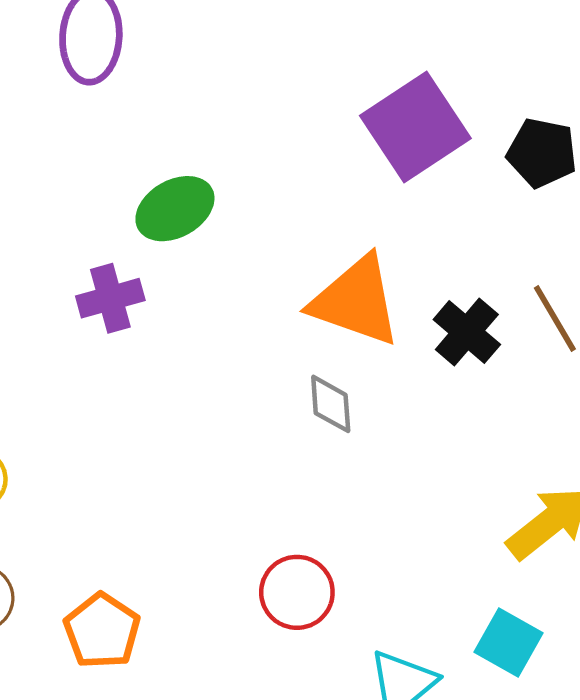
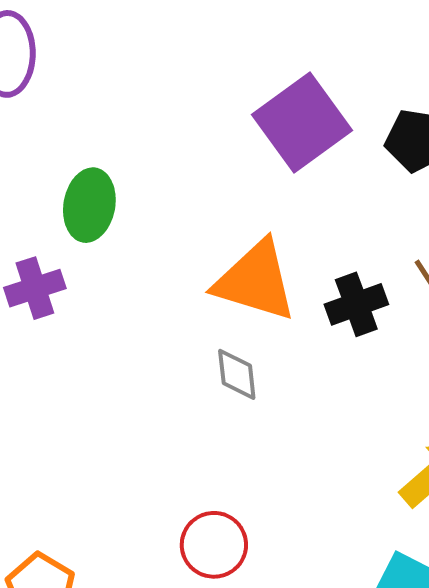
green ellipse: (175, 209) -> (89, 205), turned -48
black cross: (467, 332) -> (356, 304), turned 32

